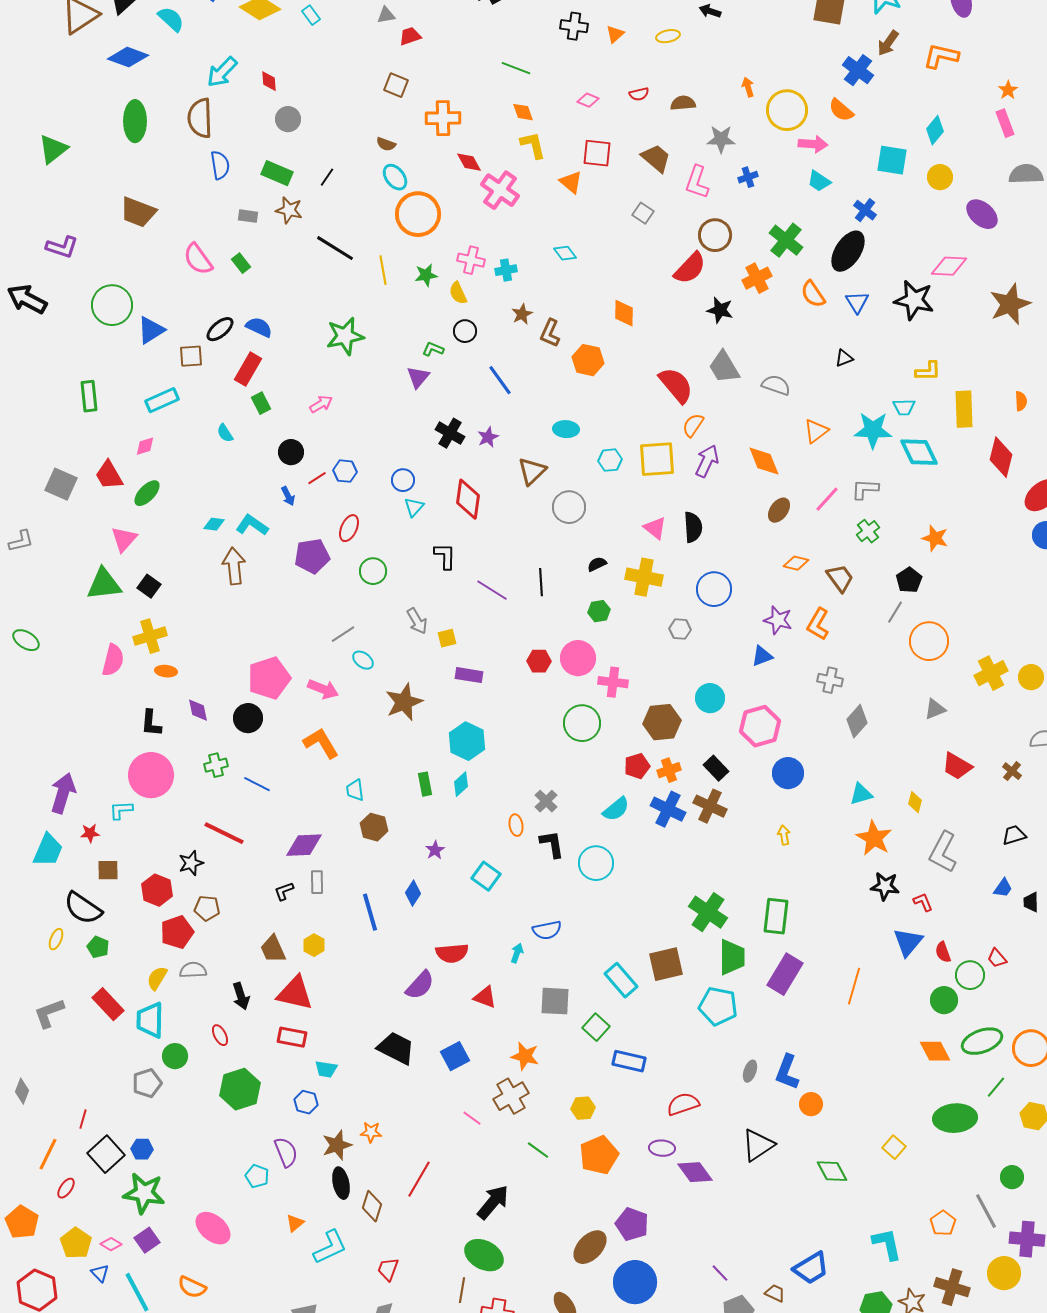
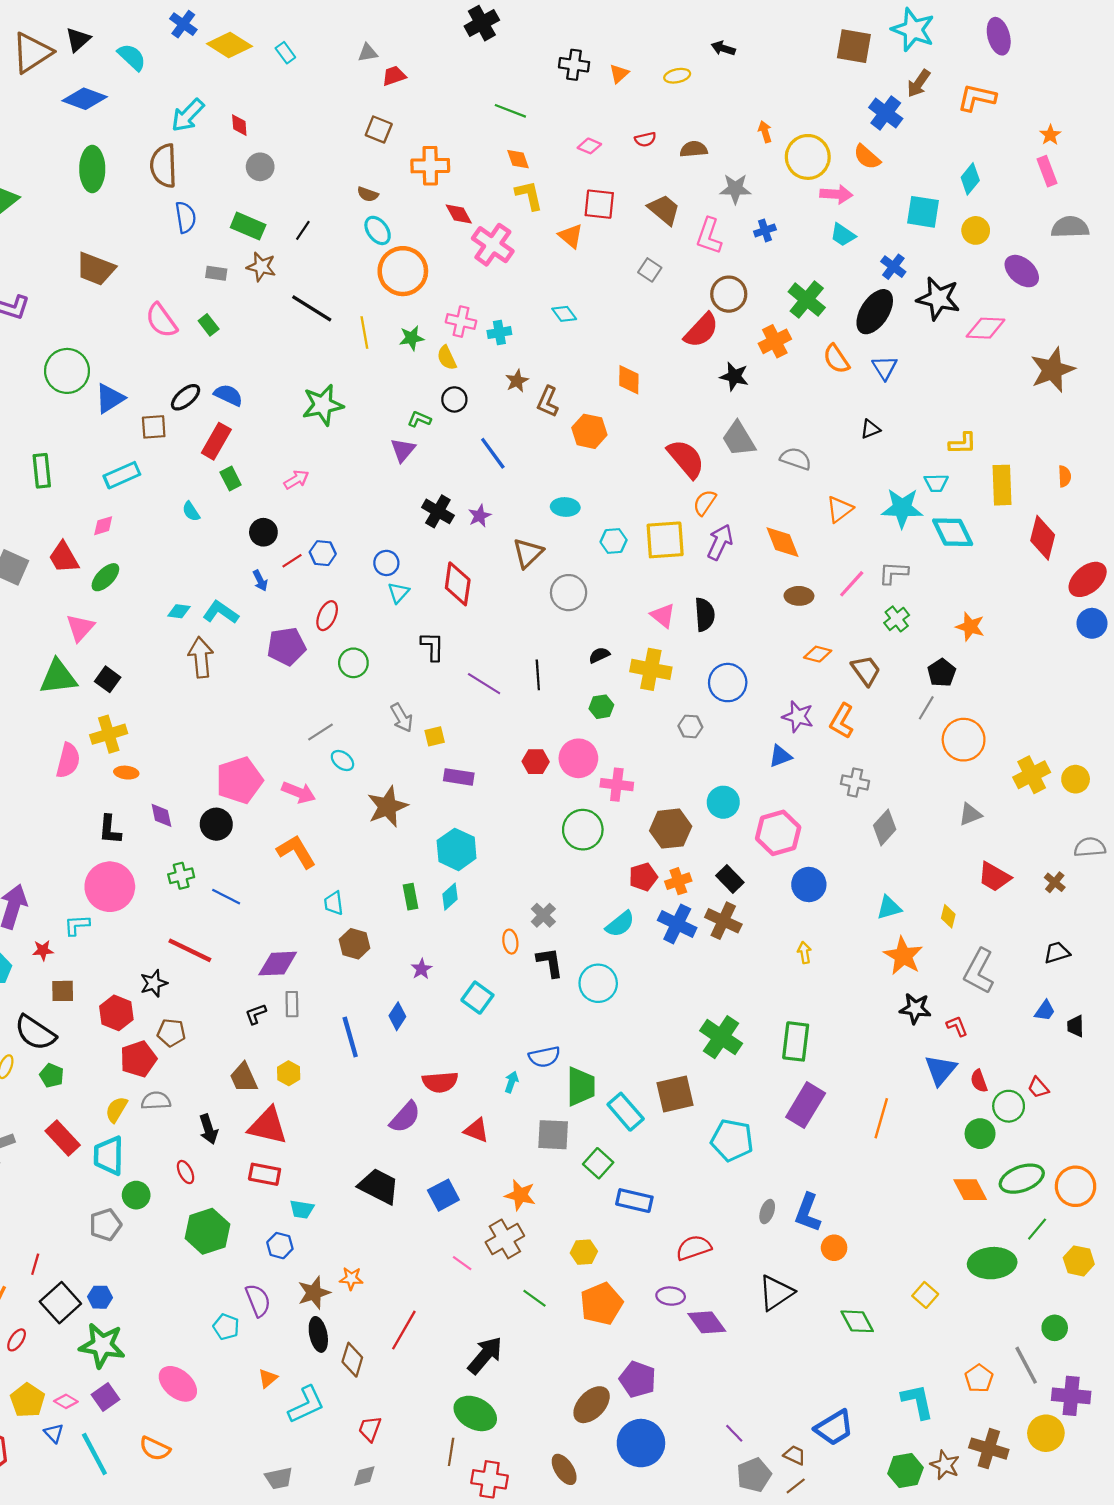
black star: (914, 300) -> (938, 298), moved
brown ellipse: (779, 510) -> (799, 596), turned 55
green trapezoid: (732, 957) -> (581, 1086), moved

